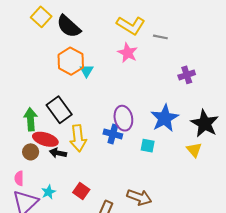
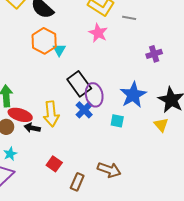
black rectangle: (59, 110) -> (79, 84), moved
blue cross: (113, 134) -> (84, 110), turned 30
cyan star: (49, 192) -> (10, 154), moved

